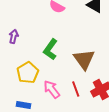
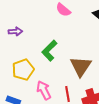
purple arrow: (14, 36) -> (15, 31), turned 64

